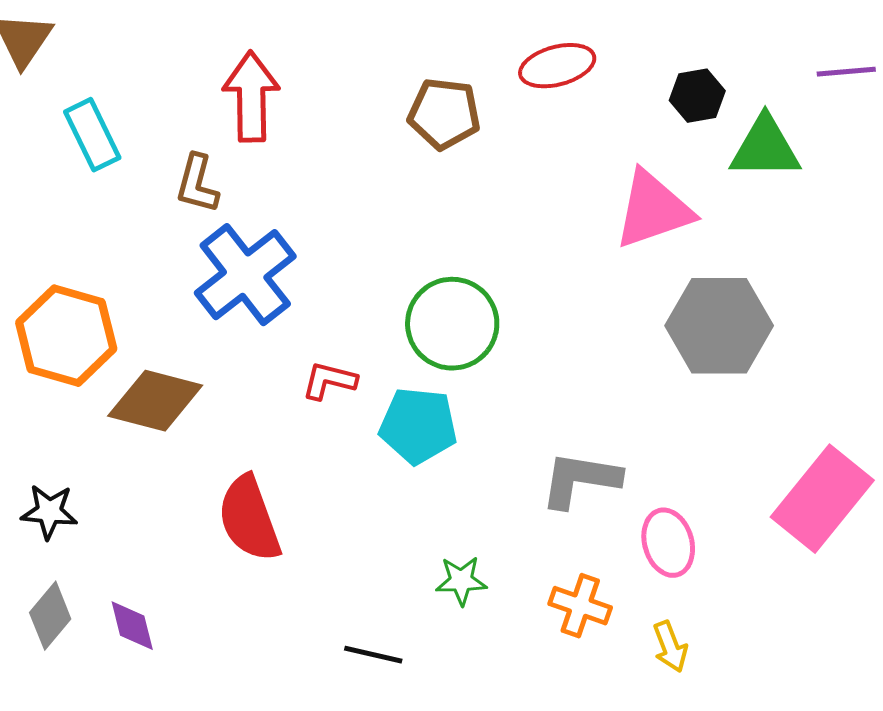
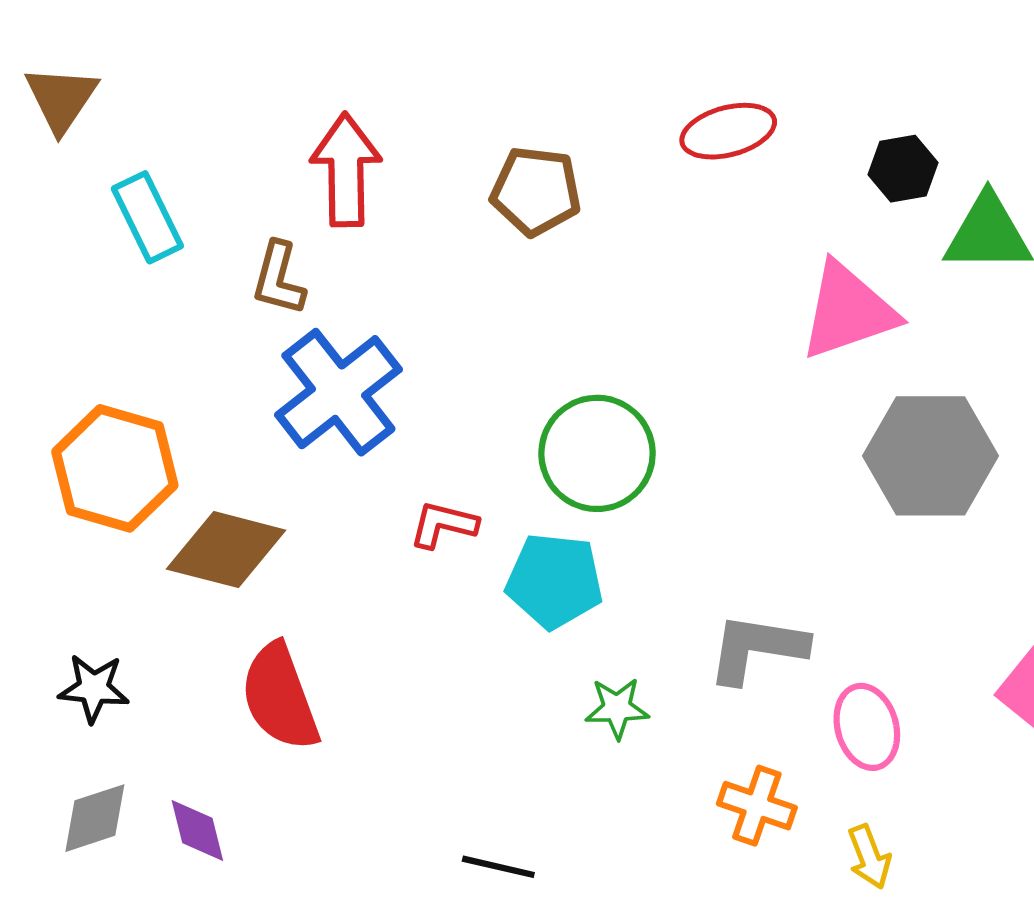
brown pentagon: (444, 114) -> (536, 191), moved
red semicircle: (249, 519) -> (280, 697), moved
green star: (461, 581) -> (617, 708), moved
gray diamond: (50, 616) -> (95, 818), turned 32

